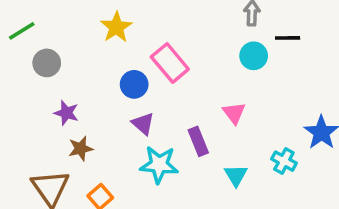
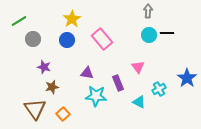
black line: (288, 38) -> (167, 33), moved
blue circle: (134, 84) -> (67, 40), moved
purple triangle: (143, 124) -> (87, 73), turned -32
cyan cross: (284, 161) -> (159, 89), moved, turned 32
cyan triangle: (236, 175) -> (139, 102), turned -32

